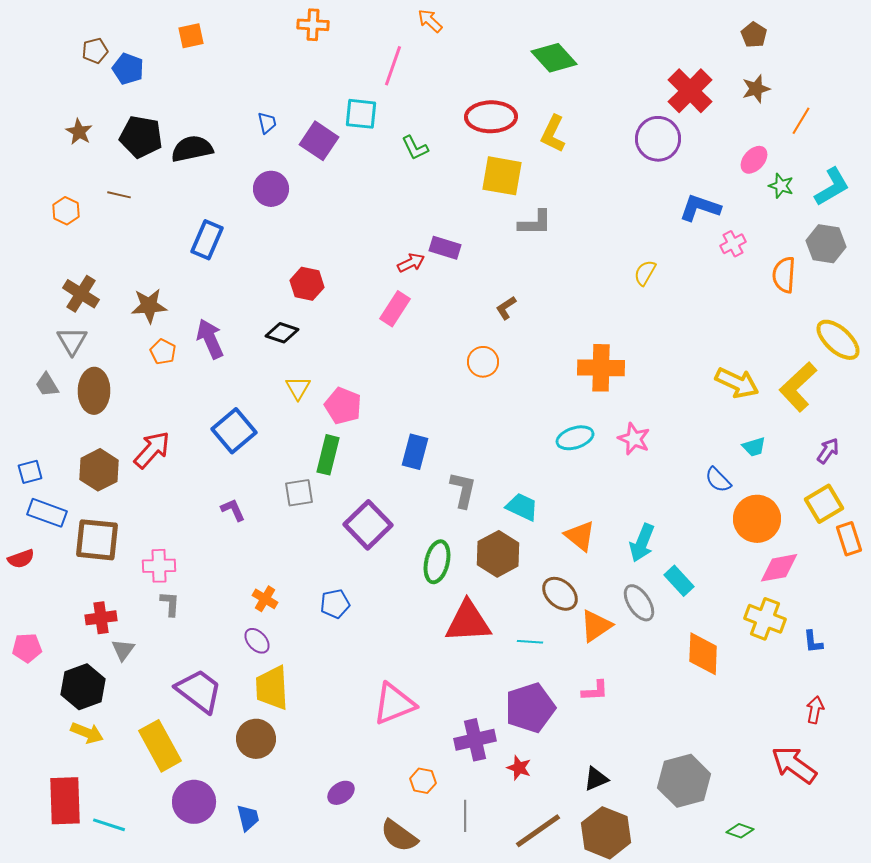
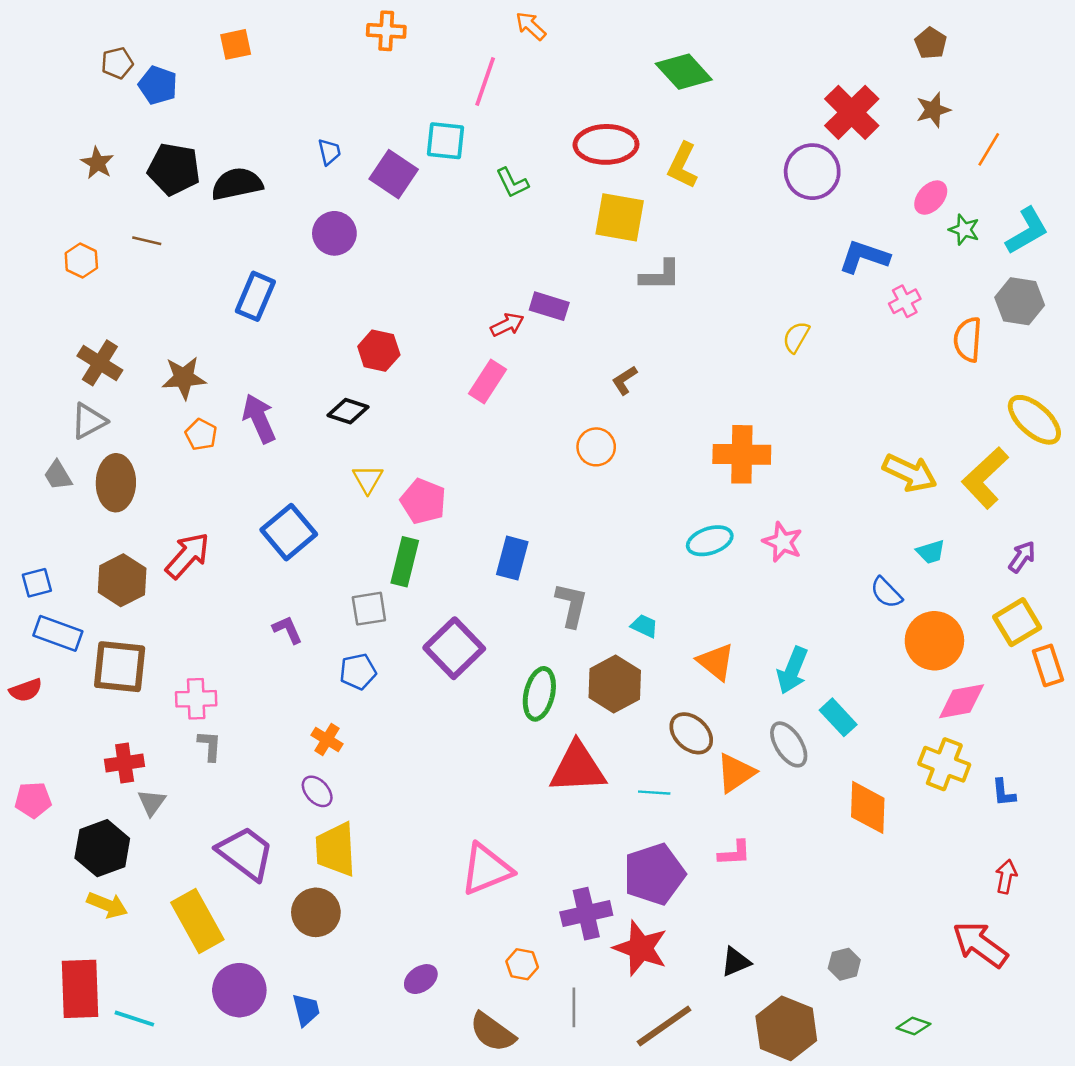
gray triangle: (72, 341) -> (89, 421), turned 32
cyan trapezoid: (522, 507) -> (644, 626), size x0.7
blue pentagon: (335, 604) -> (358, 672), moved
red star: (519, 768) -> (641, 948), size x1.8
gray hexagon: (684, 781) -> (844, 964), size x0.5
brown hexagon: (606, 833) -> (786, 1028), moved

